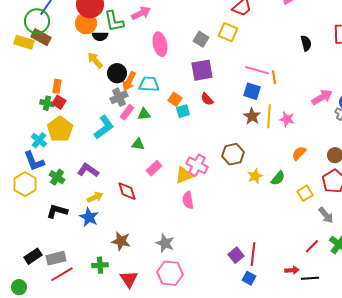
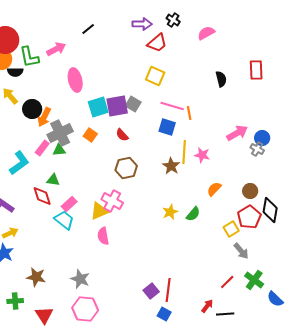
yellow square: (228, 32) -> (155, 76), moved
gray square: (201, 39) -> (133, 104), moved
cyan trapezoid: (149, 84) -> (64, 220), moved, turned 35
gray cross: (119, 97) -> (60, 133), moved, size x1.4
cyan square: (183, 111) -> (98, 107), moved, size x1.5
brown star: (252, 116) -> (171, 166), moved
brown hexagon: (233, 154) -> (126, 168), moved
red diamond: (127, 191) -> (42, 196), moved
yellow square: (305, 193) -> (231, 229), moved
red arrow: (292, 270) -> (207, 306), turned -48

